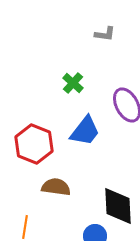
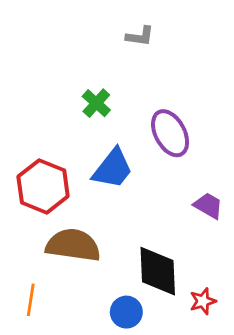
brown semicircle: (56, 187) -> (73, 245), size x1.4

